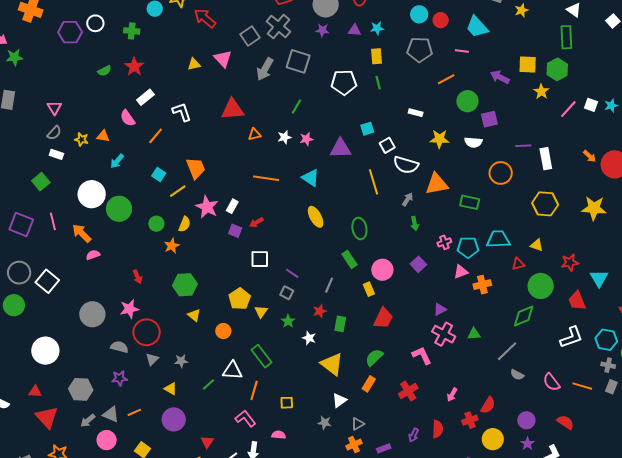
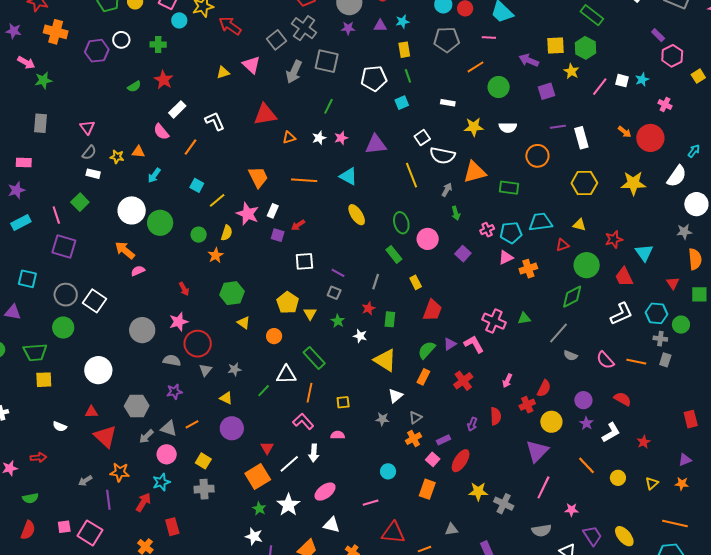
green rectangle: (566, 37) -> (592, 15), turned -45
purple square: (489, 119) -> (546, 91), moved
cyan square: (367, 129) -> (402, 103), moved
orange trapezoid: (196, 168) -> (258, 177), moved
pink line: (53, 221) -> (56, 215), moved
pink circle: (382, 270) -> (428, 239), moved
purple triangle: (440, 309) -> (450, 344), moved

